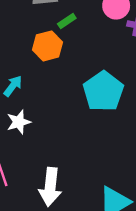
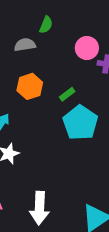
green rectangle: (67, 21) -> (67, 94), moved

